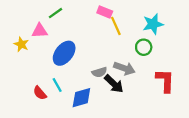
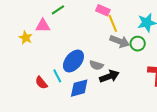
blue ellipse: (64, 53) -> (73, 61), moved
gray arrow: (124, 68) -> (120, 41), moved
gray semicircle: (99, 72) -> (96, 65), turned 32
black arrow: (114, 84) -> (109, 76), turned -66

